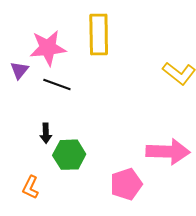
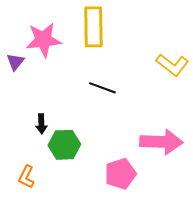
black line: (57, 84) -> (102, 88), moved

